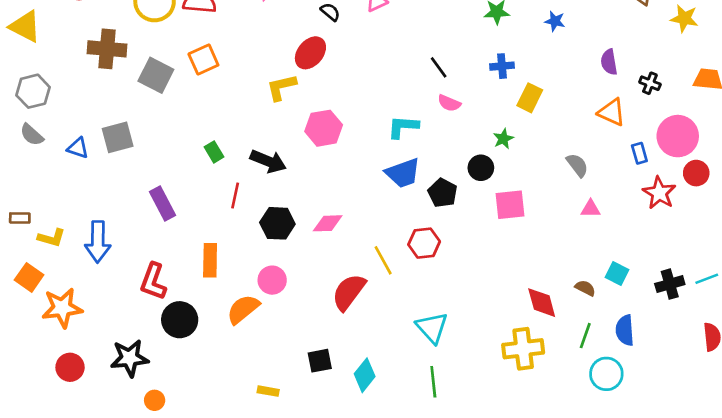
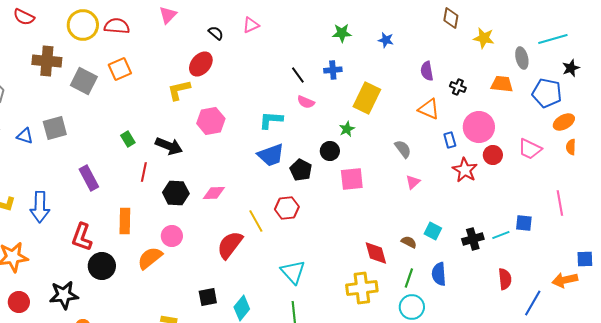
blue cross: (502, 66) -> (333, 70), moved
yellow rectangle: (530, 98) -> (367, 98), size x1.4
pink triangle: (591, 209) -> (413, 182), turned -42
cyan circle: (606, 374) -> (412, 307), moved

